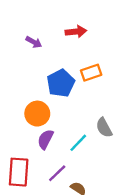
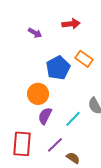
orange rectangle: (91, 73) -> (84, 59), turned 54

